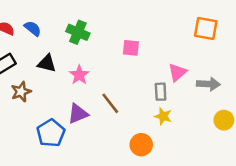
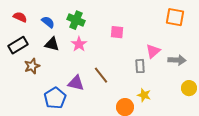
blue semicircle: (33, 28) -> (48, 22), moved
pink star: (79, 75) -> (79, 44), moved
purple triangle: (78, 114) -> (76, 83), turned 36
yellow star: (163, 116) -> (144, 95), moved

